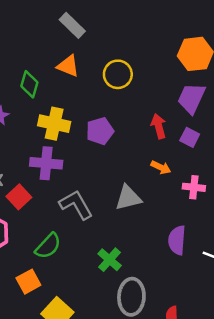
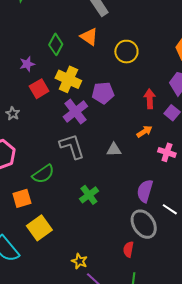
purple cross: (46, 163) -> (75, 112), moved, turned 35
orange arrow: (161, 167) -> (144, 131), turned -70
red square: (19, 197) -> (39, 89), moved
gray triangle: (128, 198) -> (114, 150), size x0.7
gray ellipse: (131, 297) -> (144, 224), moved, turned -48

